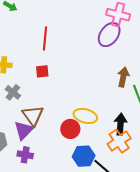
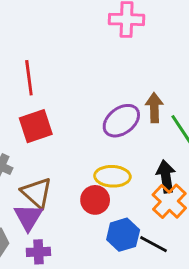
purple ellipse: (109, 35) -> (121, 121), moved, turned 30
red square: (42, 71) -> (36, 126), size x1.6

